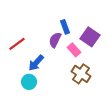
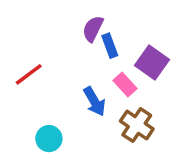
purple semicircle: (55, 40) -> (93, 29), moved
blue arrow: (36, 63) -> (95, 101), moved, turned -72

